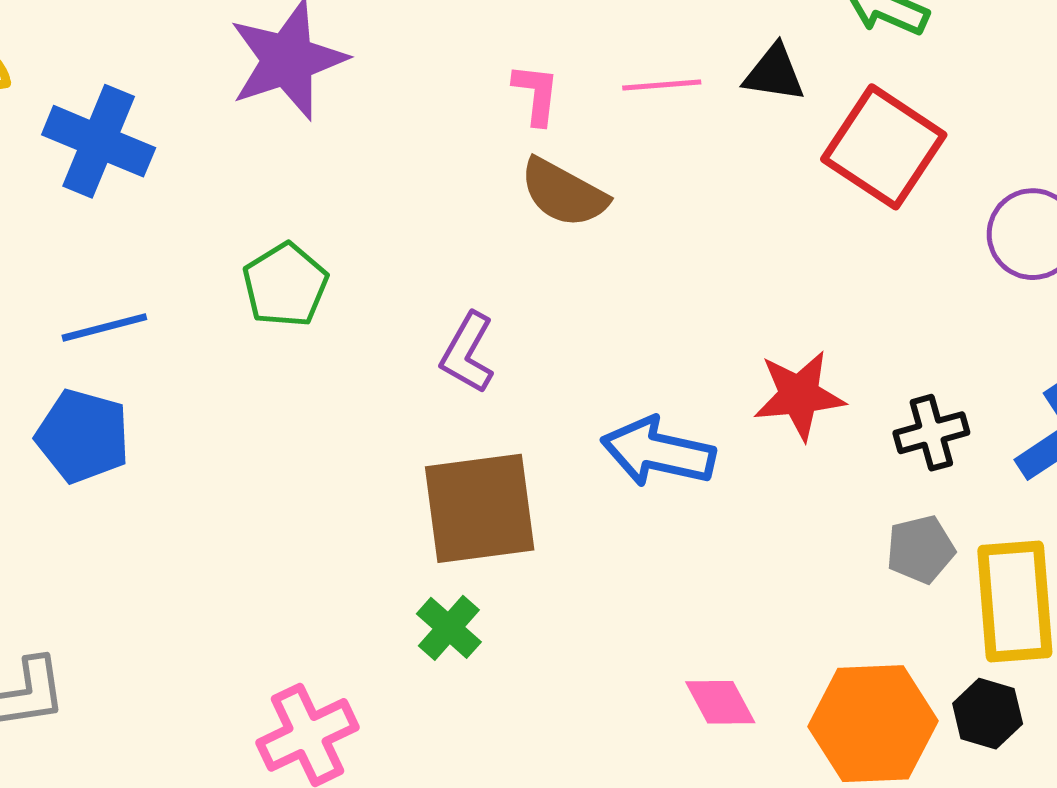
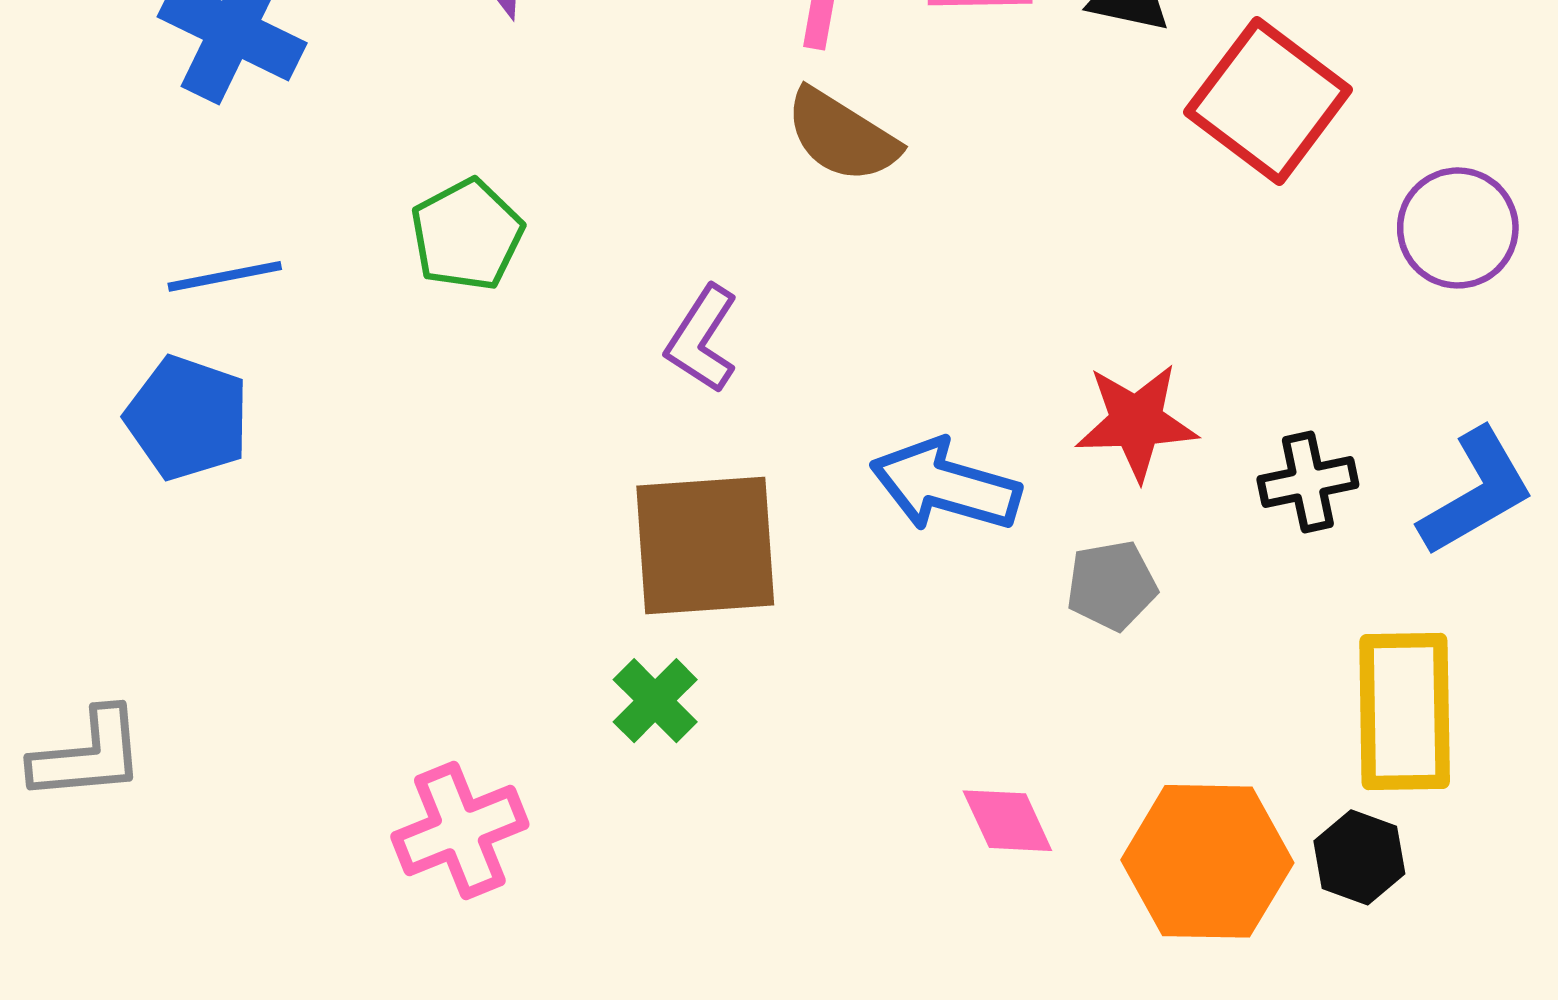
gray pentagon: (920, 549) -> (1112, 585), moved

